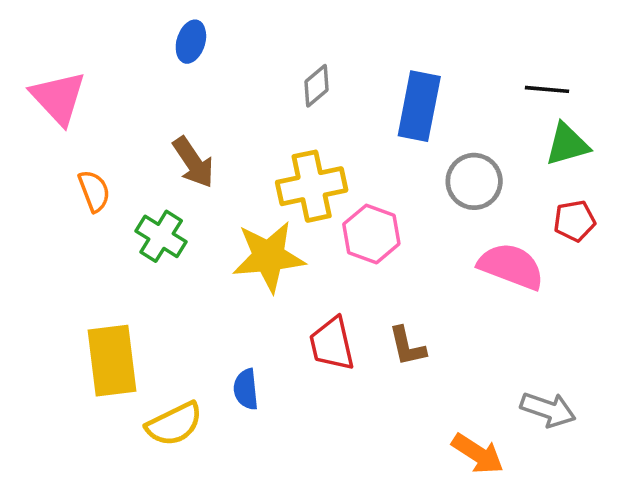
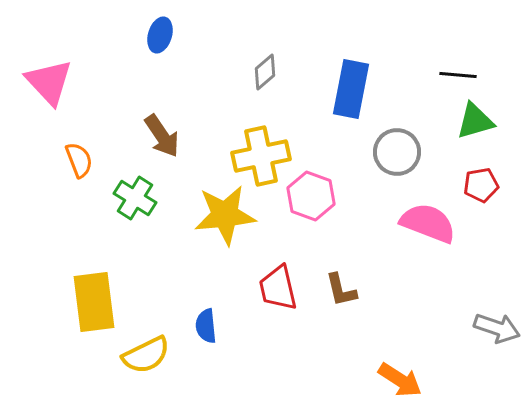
gray arrow: (548, 410) -> (497, 328), moved

